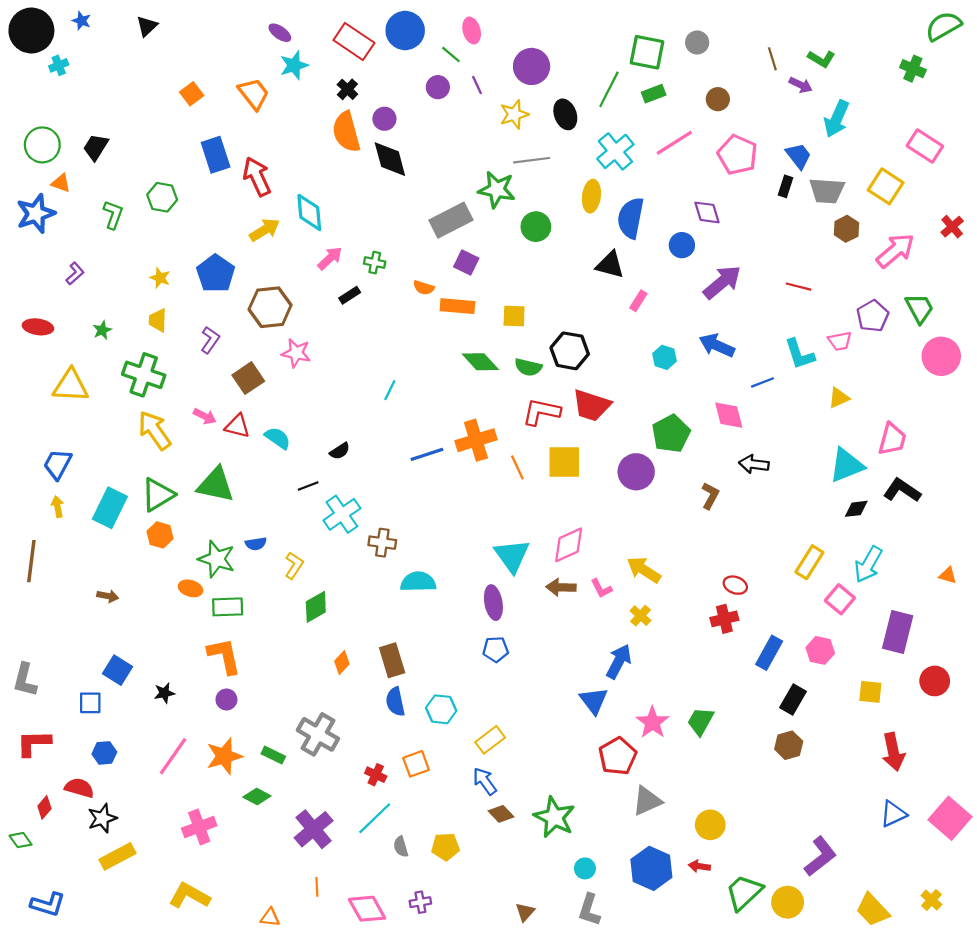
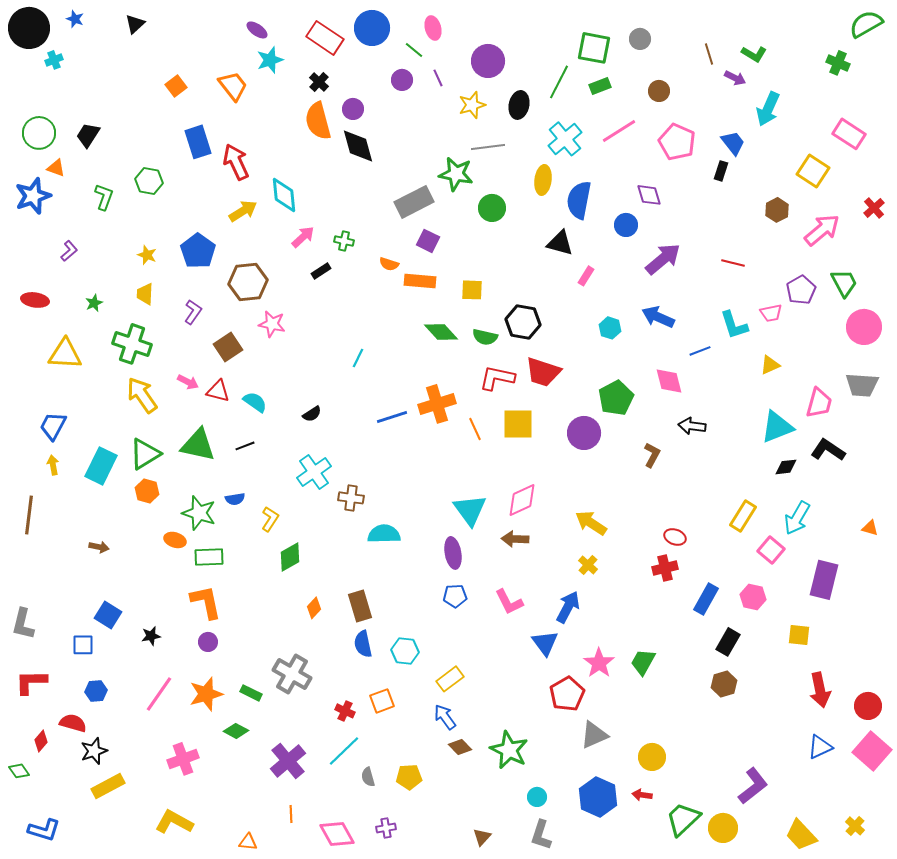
black ellipse: (565, 114) -> (519, 105), turned 32
gray trapezoid: (827, 191) -> (862, 385), moved
black line: (308, 486) -> (245, 446), moved
pink L-shape: (601, 588) -> (509, 602), moved, size x1.4
red circle: (935, 681) -> (868, 706), moved

